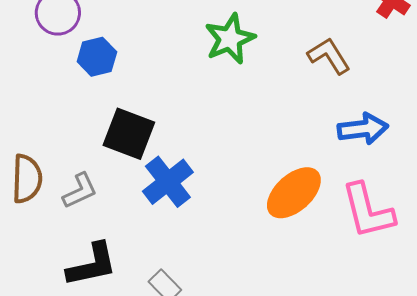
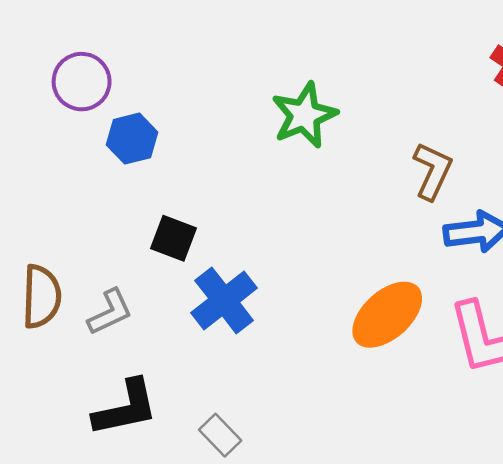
brown L-shape: (329, 56) -> (433, 171), moved, turned 57
black square: (129, 134) -> (174, 238), size x0.7

